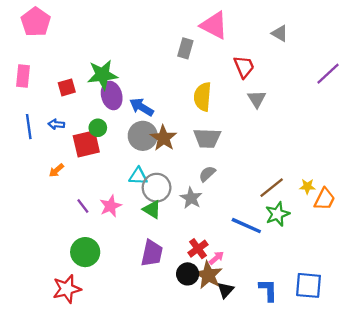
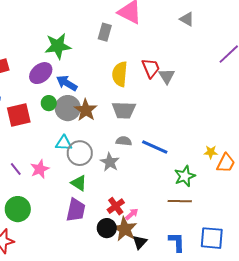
red trapezoid: (244, 67) -> (151, 68), moved
green star: (102, 75) -> (58, 46), moved
purple ellipse: (112, 96) -> (41, 73), turned 65
green circle: (98, 128) -> (49, 103), moved
gray semicircle: (207, 174) -> (124, 141), turned 49
brown line: (272, 188) -> (180, 201), moved, turned 40
green triangle: (152, 209) -> (79, 183), moved
blue line: (246, 226) -> (155, 147), moved

